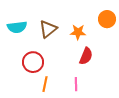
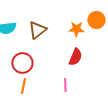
orange star: (78, 32) -> (76, 29), moved
orange line: (45, 84) -> (23, 86), moved

